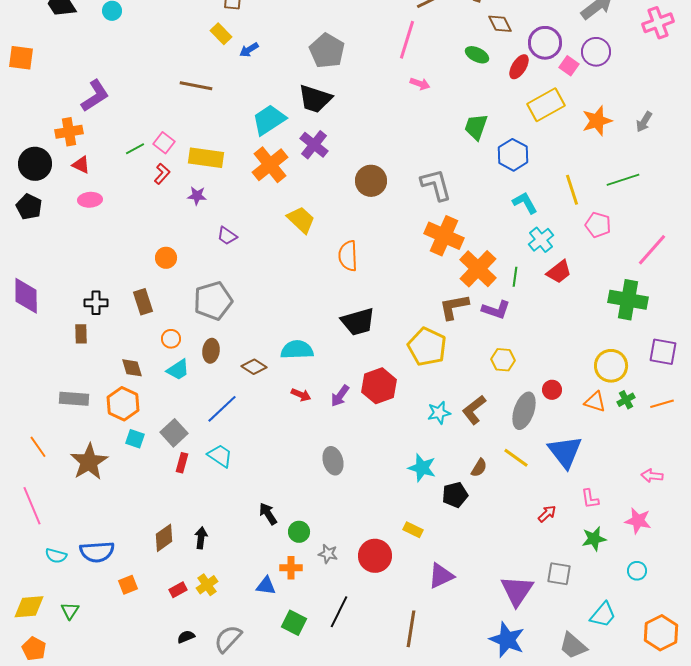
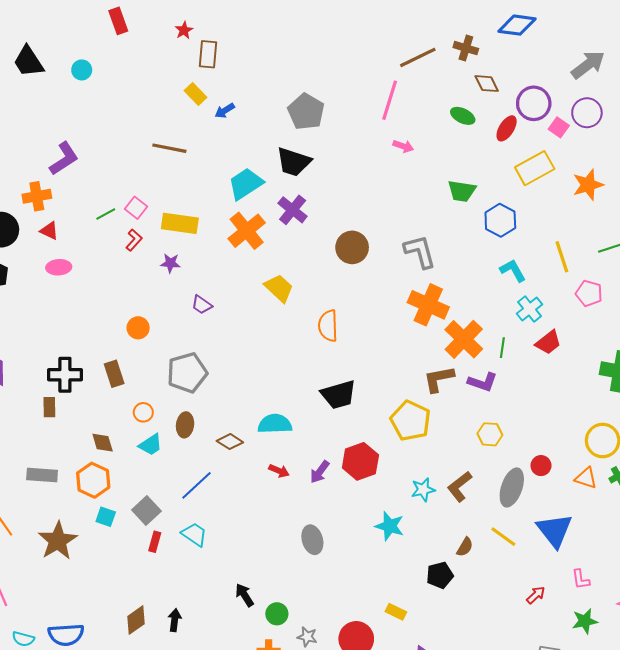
green trapezoid: (476, 127) -> (462, 191), turned -100
black cross: (96, 303) -> (65, 375), size x1.4
cyan star: (422, 468) -> (390, 526), moved

